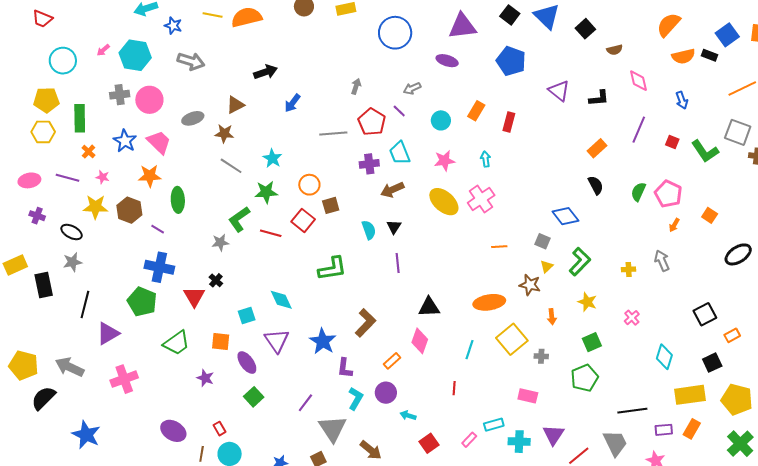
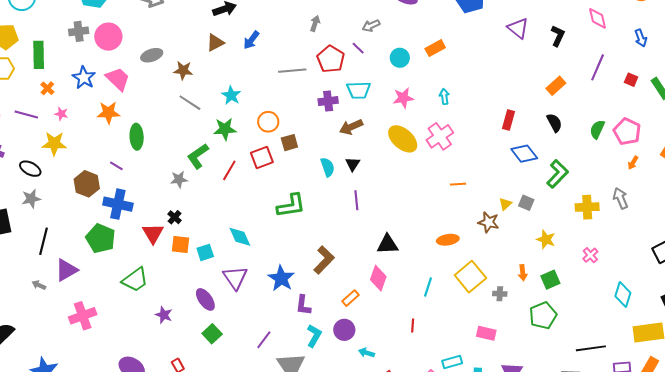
black L-shape: (599, 98) -> (558, 36), turned -60
brown triangle: (235, 105) -> (215, 43), moved
orange rectangle: (476, 111) -> (435, 48), turned 30
red rectangle: (509, 122) -> (508, 120), moved
cyan trapezoid: (400, 153) -> (359, 90), turned -70
brown hexagon: (129, 210) -> (87, 184), moved
red square: (303, 220) -> (262, 158), turned 30
red line: (271, 233) -> (229, 170), turned -75
gray square: (543, 241) -> (526, 203), moved
green L-shape: (580, 262) -> (557, 174), moved
yellow cross: (629, 269) -> (587, 207), size x1.6
orange ellipse: (489, 302) -> (448, 240), size x0.7
orange arrow: (552, 317) -> (523, 273), moved
orange square: (221, 342) -> (180, 244), moved
gray arrow: (70, 367) -> (39, 285), moved, size x0.5

